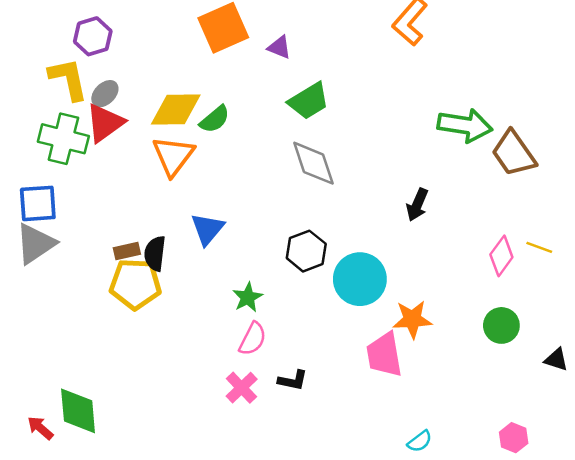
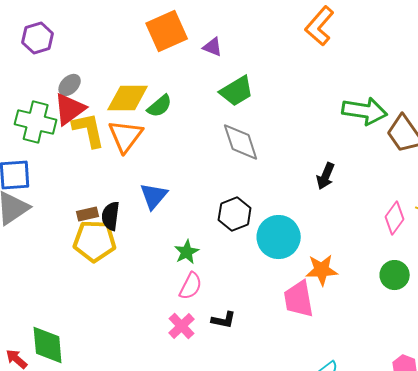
purple hexagon: (93, 36) -> (38, 38), moved
yellow L-shape: (68, 79) -> (89, 130), moved

